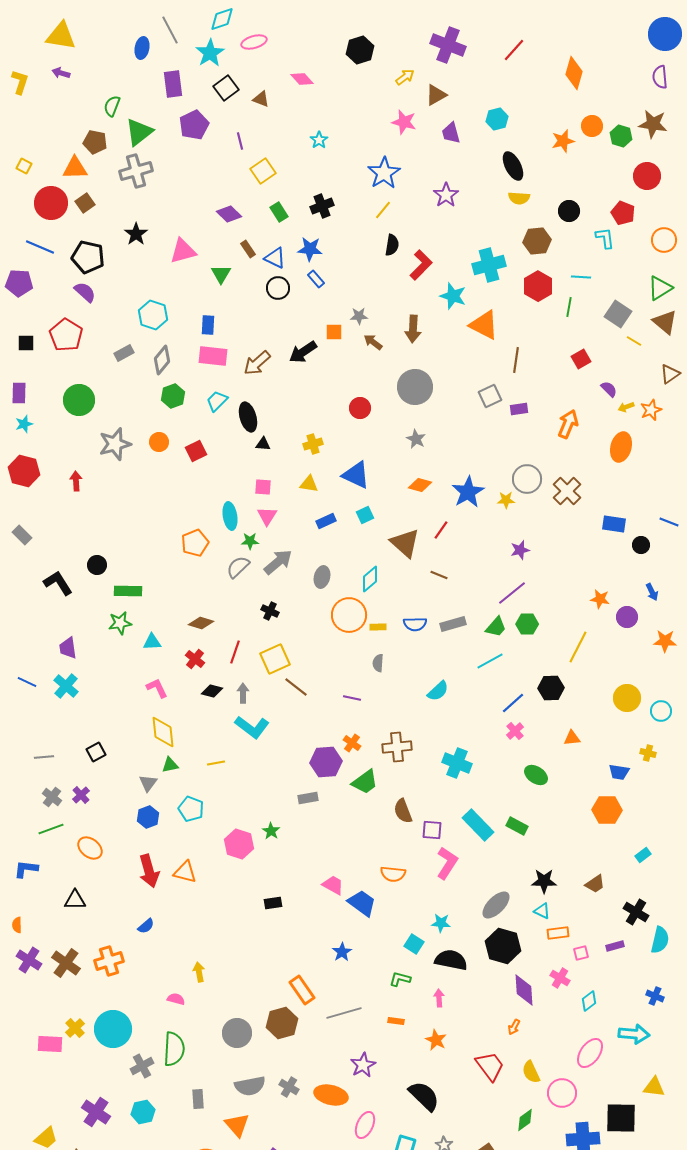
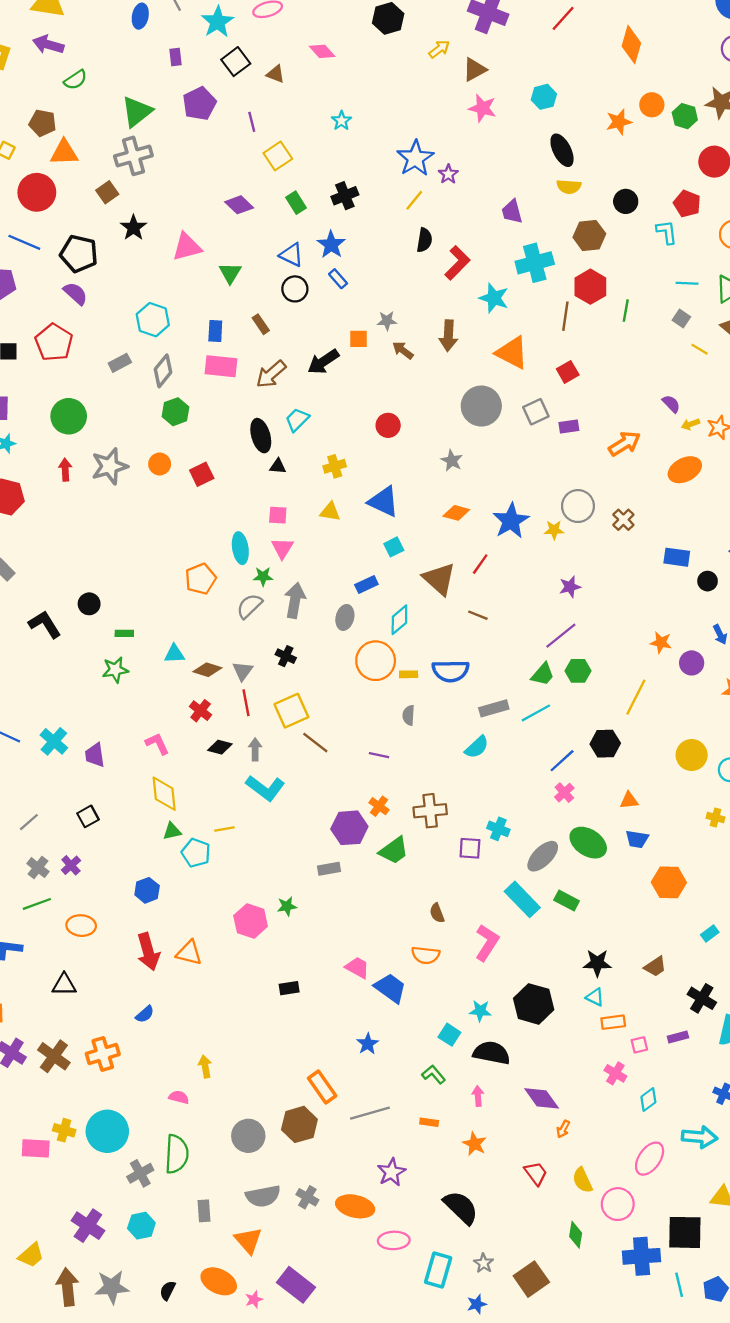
purple arrow: (61, 73) -> (48, 45), size x1.5
purple rectangle: (173, 84) -> (176, 57), size x0.6
green semicircle: (112, 106) -> (75, 80), moved, turned -145
pink star: (404, 122) -> (482, 108), moved
purple trapezoid: (451, 133) -> (512, 212), moved
brown pentagon: (95, 142) -> (43, 123), moved
purple star: (446, 195) -> (448, 174), moved, size x0.7
brown square: (85, 203) -> (107, 192), moved
brown rectangle: (248, 249) -> (261, 324), moved
blue star: (310, 249) -> (331, 245), turned 30
cyan line: (581, 277) -> (687, 283), moved
gray square: (618, 314) -> (681, 318), size x0.6
orange triangle: (484, 325) -> (512, 353), moved
red square: (581, 359) -> (568, 372), moved
brown line: (516, 360) -> (565, 316), moved
gray circle: (415, 387) -> (481, 406), moved
cyan trapezoid: (217, 401) -> (297, 420), moved
orange arrow: (568, 424) -> (625, 444), turned 36
orange ellipse: (621, 447) -> (685, 470), turned 48
red arrow: (76, 481) -> (65, 470), moved
brown cross: (567, 491) -> (623, 520), size x0.7
blue rectangle: (326, 521) -> (366, 585), moved
gray arrow: (278, 562) -> (295, 600), turned -40
green rectangle: (128, 591) -> (124, 633), size x0.6
blue semicircle: (415, 624) -> (451, 671), size x1.4
gray rectangle: (453, 624) -> (494, 708), moved
cyan triangle: (152, 642) -> (174, 654), moved
purple trapezoid: (68, 648) -> (95, 755), moved
red line: (235, 652) -> (246, 703), turned -30
gray line: (44, 757) -> (29, 822), turned -36
cyan cross: (457, 763) -> (498, 829), size x0.7
blue trapezoid: (619, 772) -> (637, 839), moved
green ellipse: (536, 775) -> (588, 843), size x1.4
gray triangle: (148, 783) -> (243, 671), moved
cyan pentagon: (191, 809) -> (196, 853), moved
brown semicircle: (403, 811) -> (437, 913), moved, size x0.7
purple square: (432, 830) -> (470, 848), moved
green star: (271, 831) -> (287, 906), turned 30
orange ellipse: (90, 848) -> (81, 926), turned -35
gray ellipse: (496, 905) -> (543, 856), moved
black hexagon: (503, 946) -> (534, 1004), moved
green L-shape: (400, 979) -> (434, 1074), turned 35
purple diamond: (524, 990) -> (542, 1098), moved, turned -32
yellow cross: (75, 1028) -> (64, 1130), turned -30
red trapezoid: (490, 1066) -> (536, 1173), size x0.7
green diamond: (525, 1120) -> (576, 1235), turned -45
pink ellipse: (365, 1125) -> (394, 1240), turned 64

